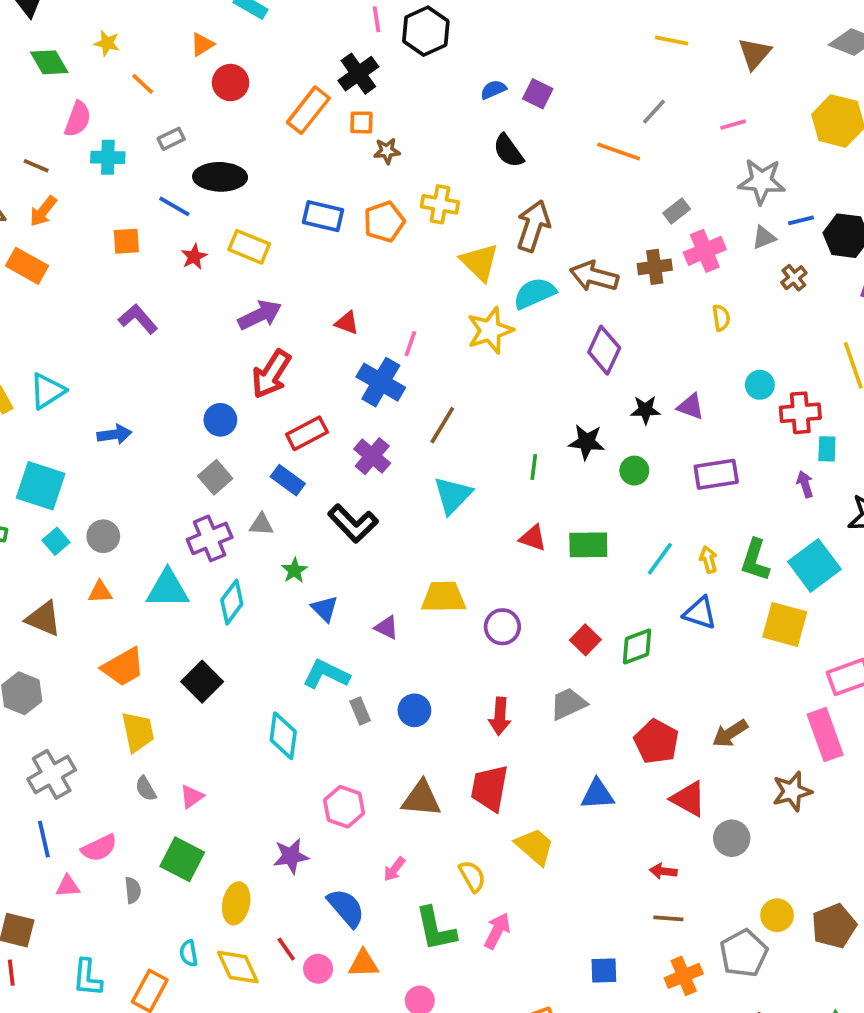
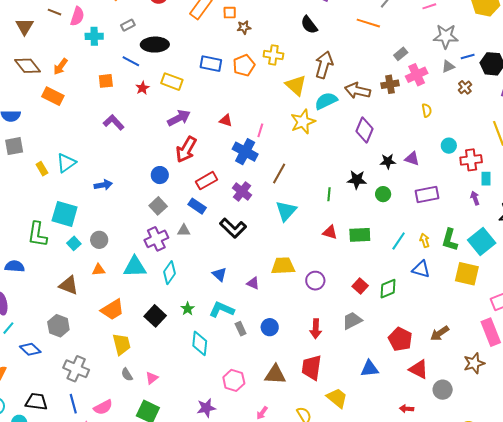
brown line: (36, 166) -> (54, 12), moved
green star: (294, 570) -> (188, 309), moved
gray cross: (52, 774) -> (76, 369), turned -35

